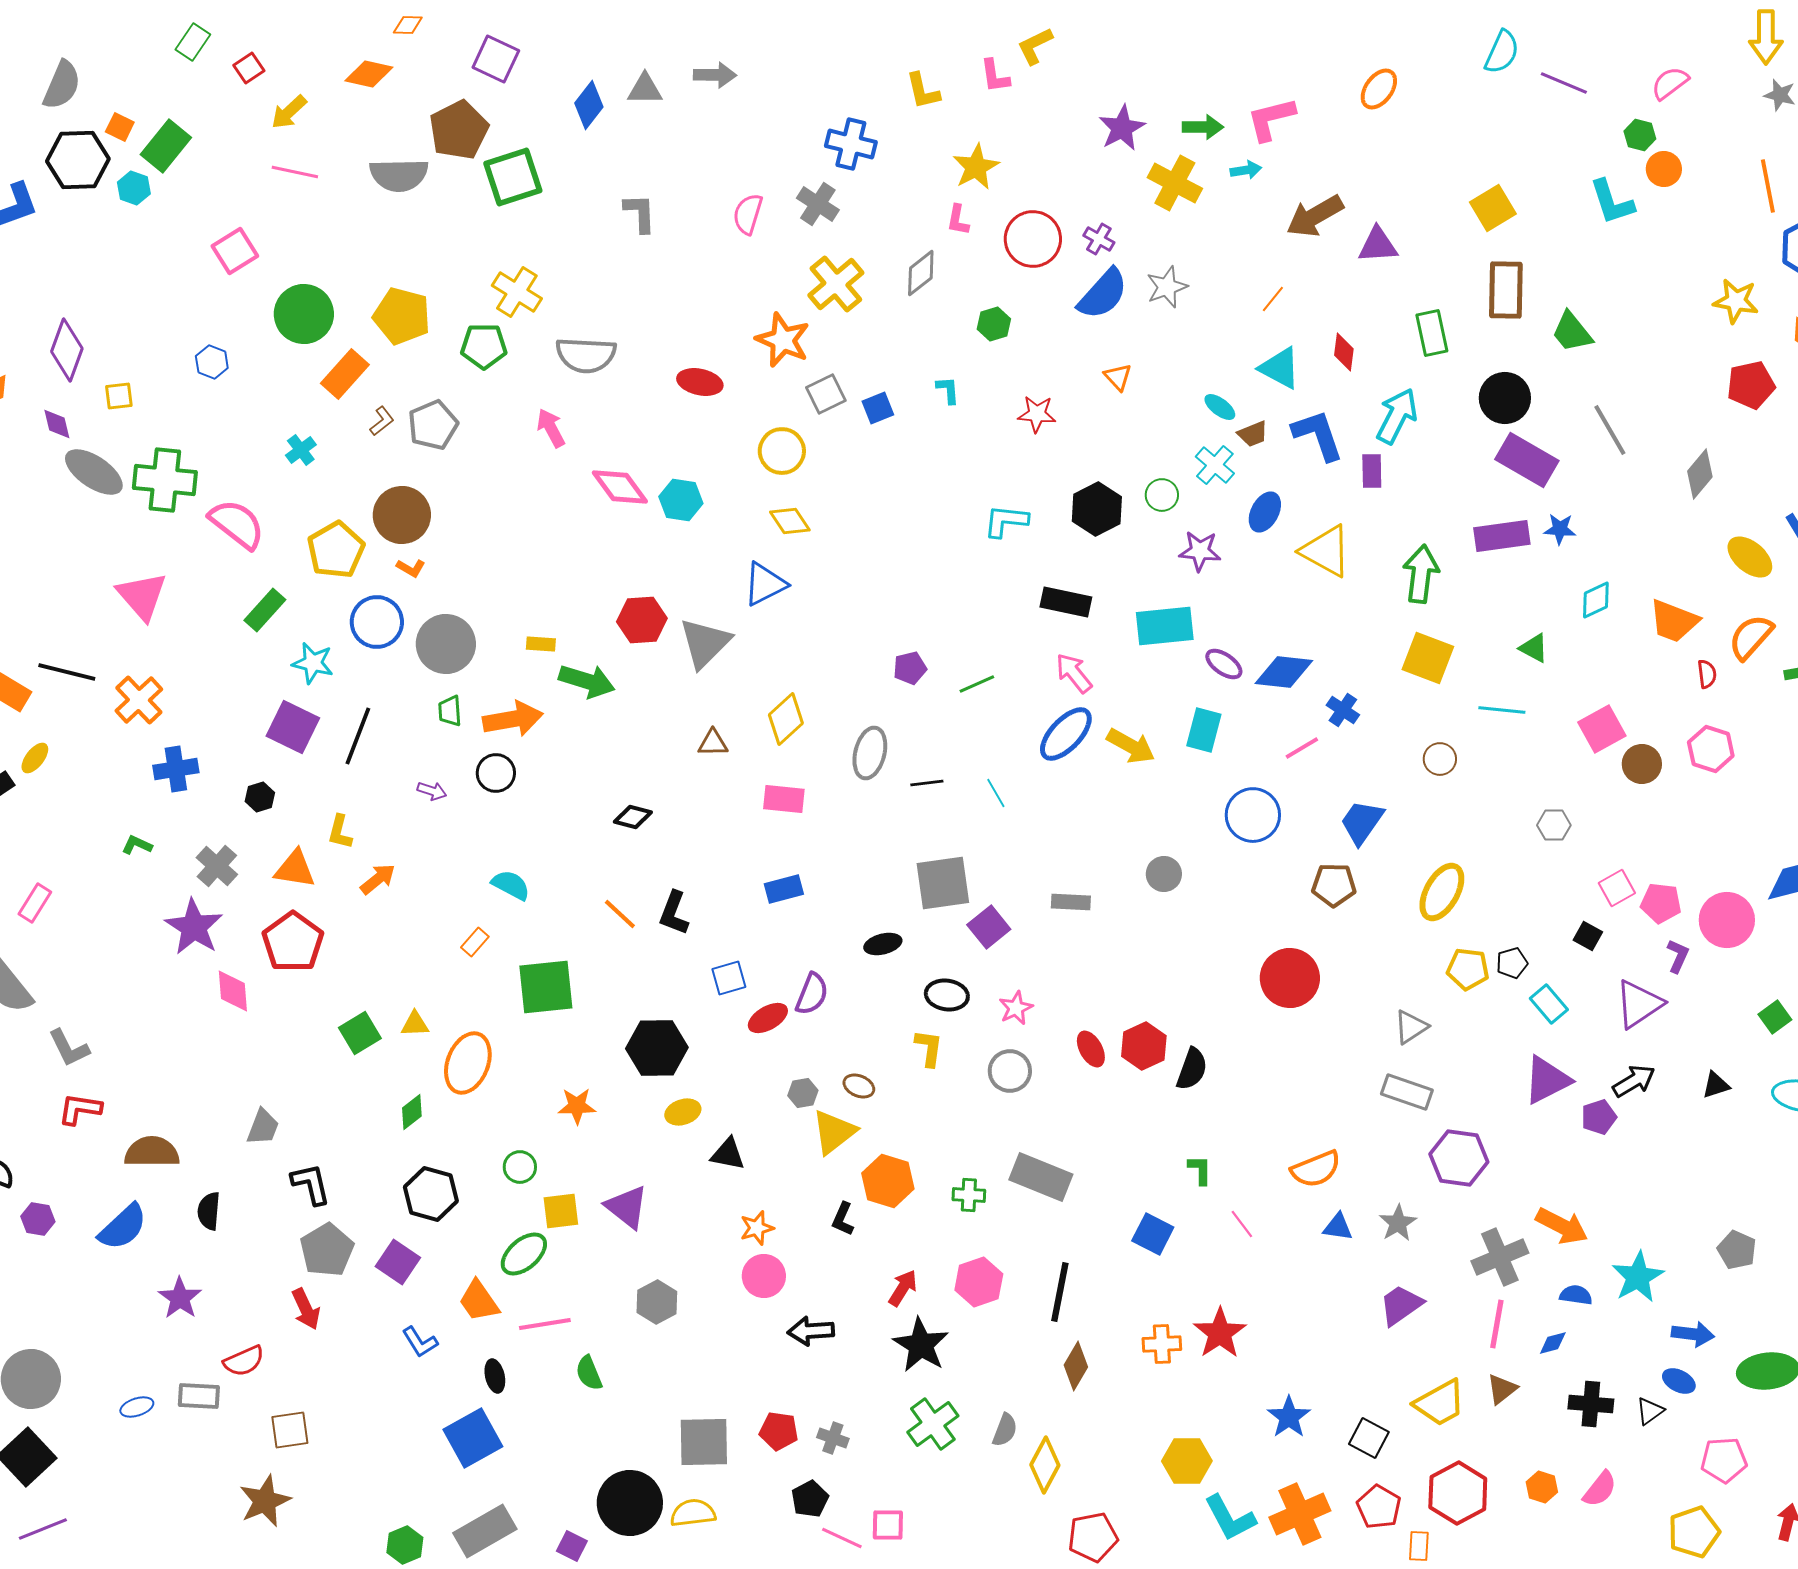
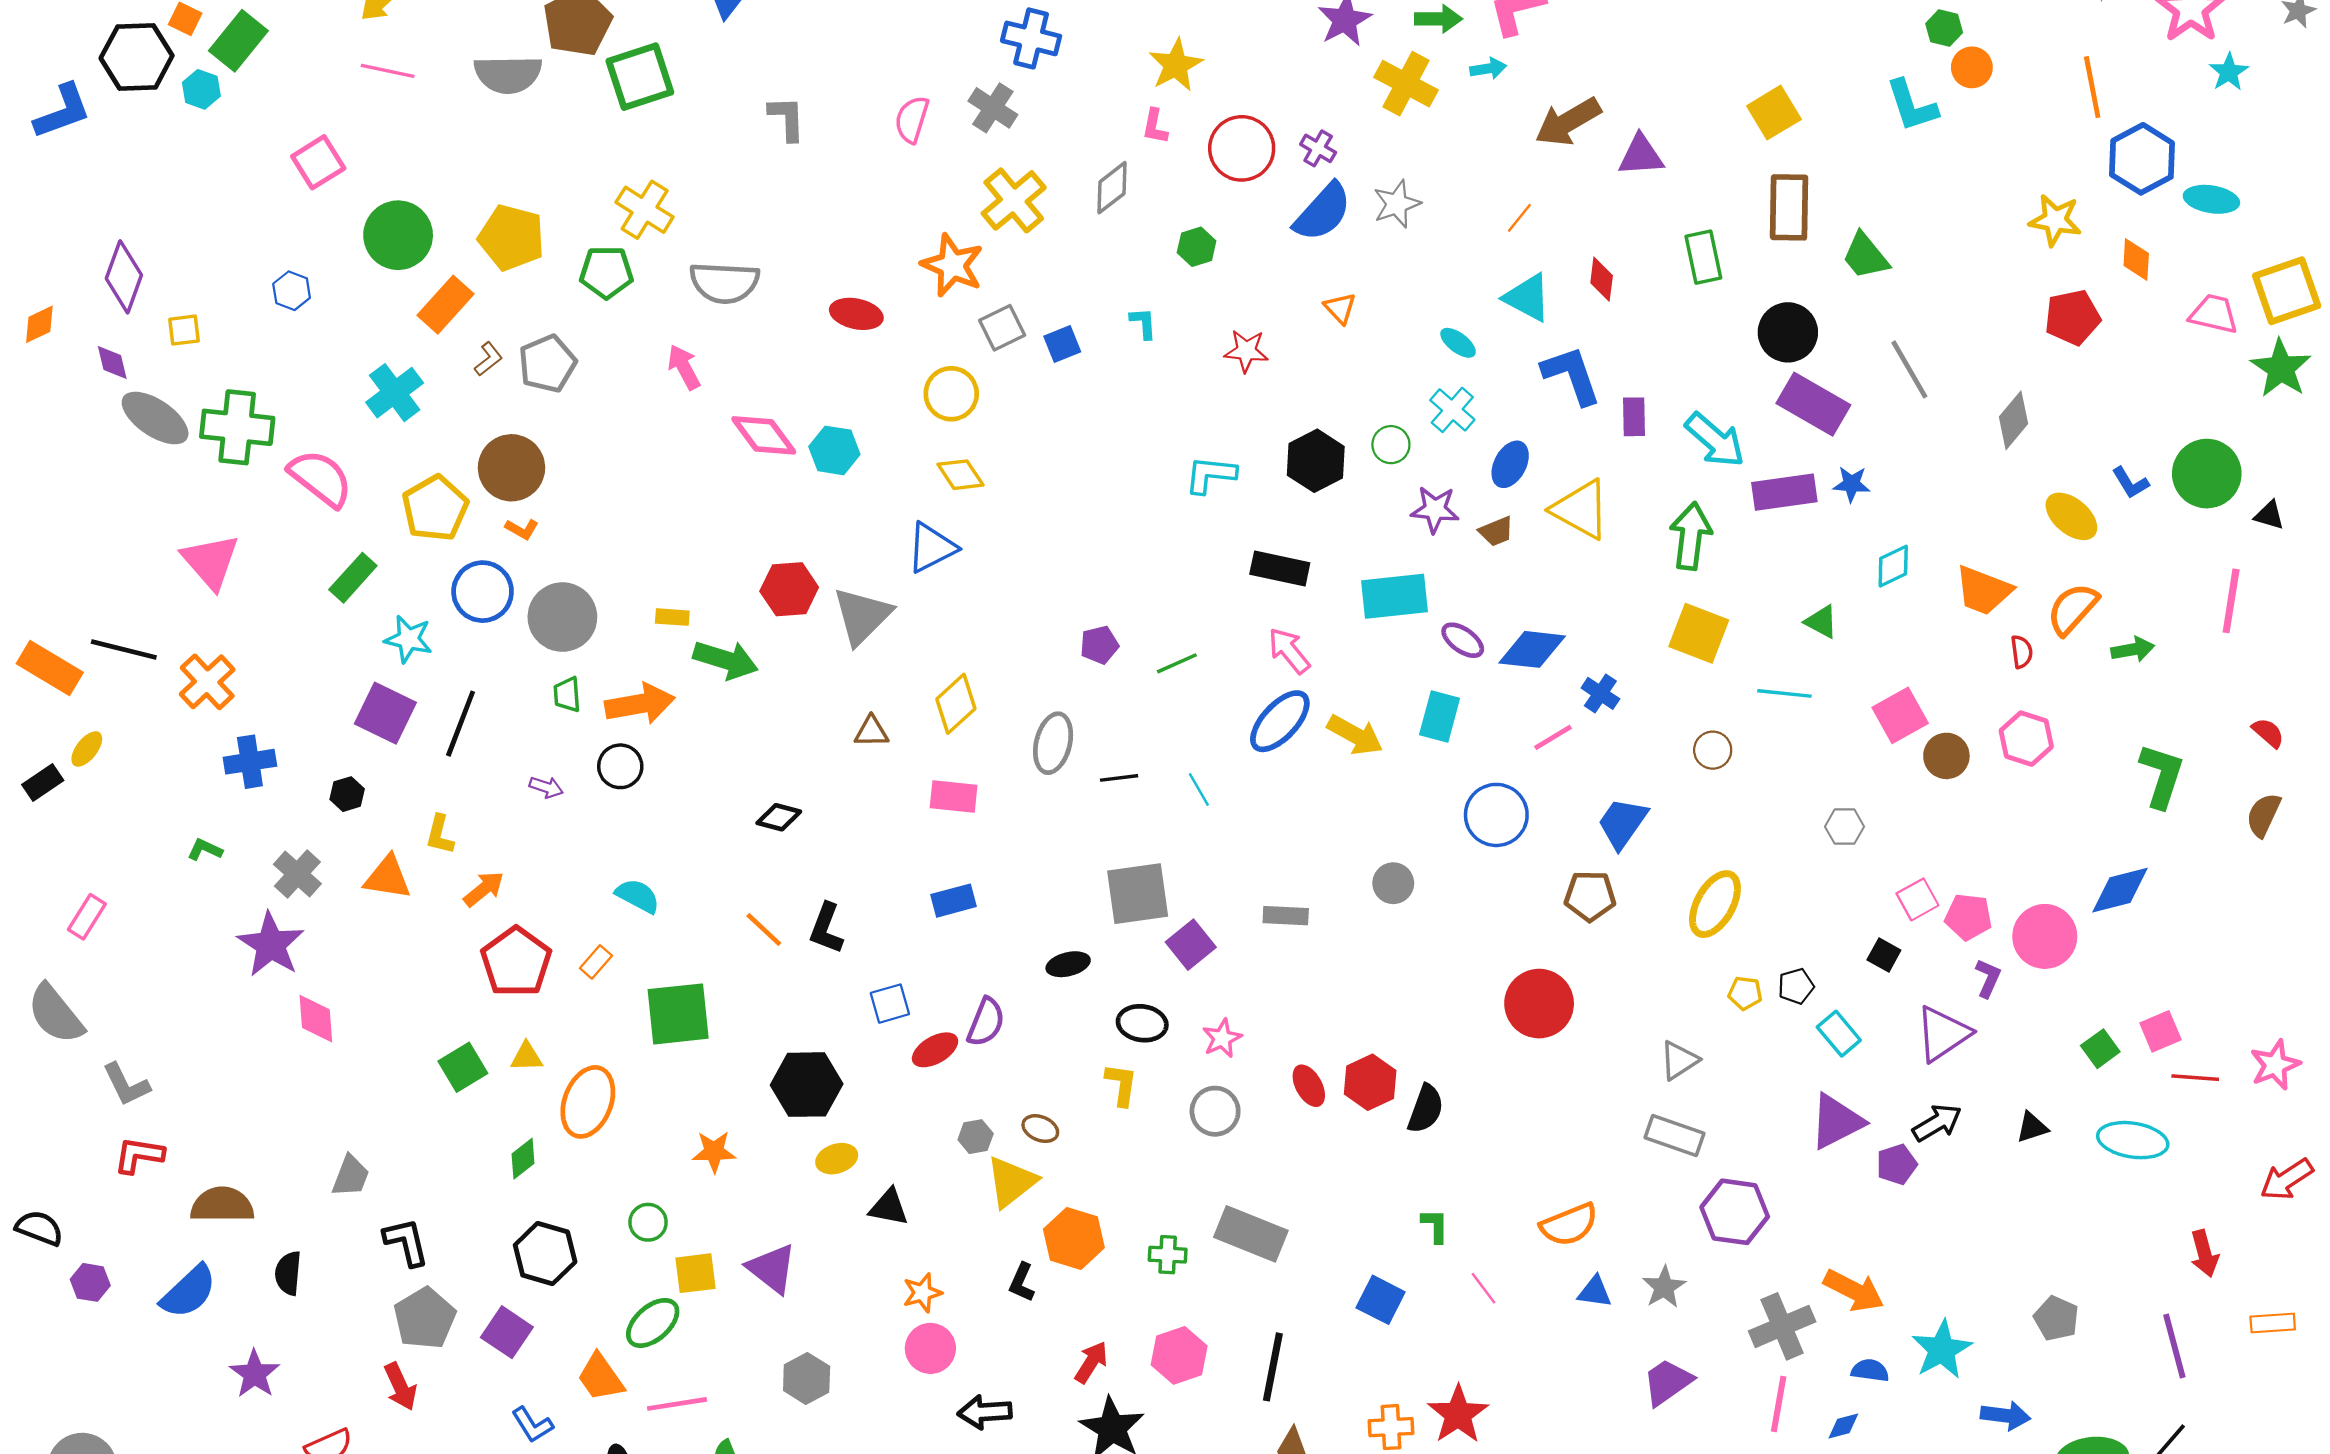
cyan arrow: (1397, 416) -> (1715, 440), moved, turned 104
brown trapezoid: (1253, 434) -> (1496, 531), moved
cyan cross: (301, 450) -> (395, 393), size x1.6
red pentagon: (293, 942) -> (516, 962), moved
yellow pentagon: (1468, 969) -> (1745, 993), size x0.7

